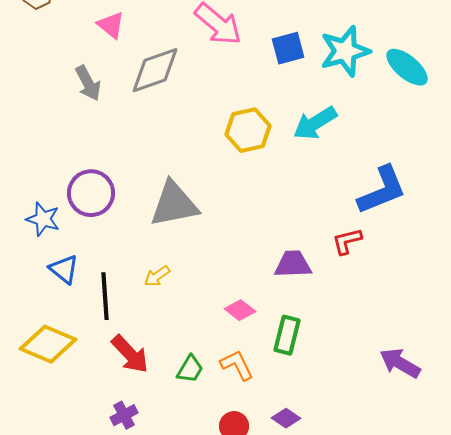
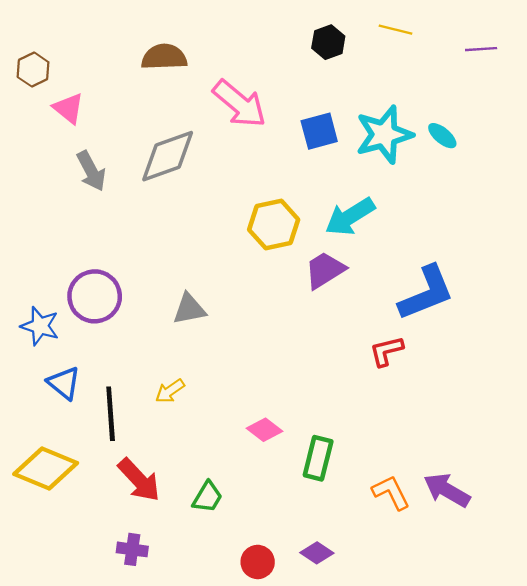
pink triangle: (111, 25) -> (68, 108), moved
cyan ellipse: (407, 67) -> (442, 136), moved, size x0.6
gray triangle: (174, 204) -> (189, 309), size x0.6
purple trapezoid: (293, 264) -> (325, 270), moved, turned -30
orange L-shape: (237, 365) -> (391, 492), moved
purple cross: (124, 415) -> (132, 549), turned 36

